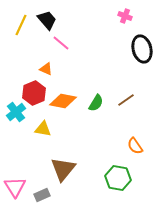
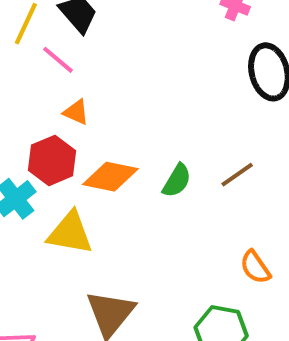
pink line: (61, 43) -> (58, 60), moved
yellow triangle: (43, 129) -> (70, 233), size x1.4

